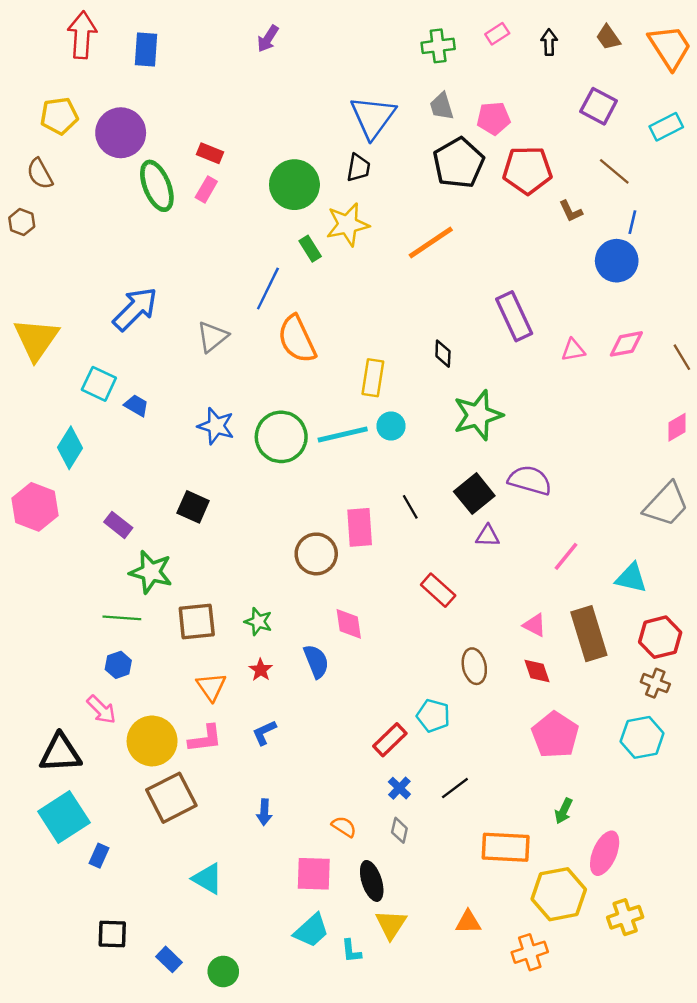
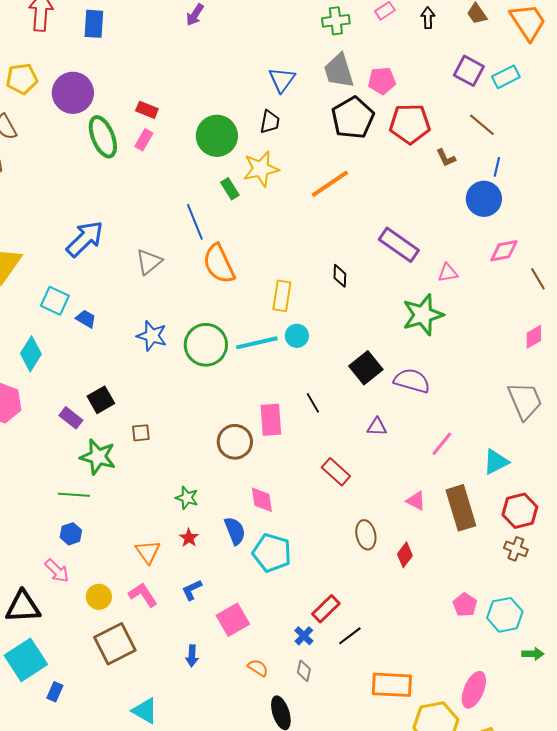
gray trapezoid: (442, 106) -> (339, 71), size x1.5
blue triangle: (373, 117) -> (282, 80), size x0.7
cyan rectangle: (666, 127) -> (506, 77), moved
blue line: (268, 288) -> (195, 222), turned -48
purple rectangle: (514, 316) -> (399, 245), turned -30
pink diamond: (626, 344) -> (504, 251), moved
green star: (478, 415) -> (423, 315), moved
black square: (474, 494) -> (366, 368), moved
gray trapezoid: (666, 504) -> (525, 401), turned -66
black square: (193, 507) -> (101, 400), moved, turned 36
cyan triangle: (631, 578) -> (496, 462), turned -40
brown square: (197, 622) -> (141, 433), moved, size x0.6
red diamond: (537, 671) -> (405, 555), moved, turned 55
cyan pentagon: (433, 716) -> (272, 553), moved, size x1.4
pink pentagon: (555, 735) -> (465, 605), moved, size x0.6
cyan hexagon: (642, 737) -> (505, 615), moved
pink L-shape: (205, 739) -> (143, 595), turned -116
red rectangle: (390, 740) -> (326, 609), moved
yellow circle: (152, 741) -> (99, 597), size x0.6
green arrow: (564, 811) -> (533, 654), moved, turned -115
pink square: (314, 874) -> (233, 620), moved, turned -32

